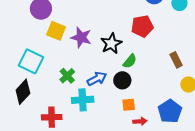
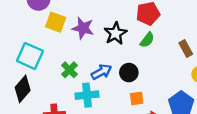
green semicircle: (130, 61) -> (147, 40), moved

